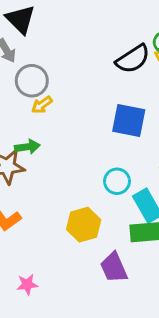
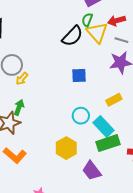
blue square: (129, 120) -> (79, 75), size x0.7
green arrow: (27, 147) -> (19, 107), turned -49

